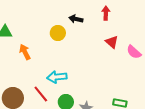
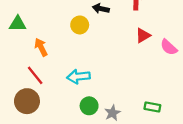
red triangle: (112, 42) -> (143, 36), turned 48
red line: (41, 94) -> (35, 75), moved

